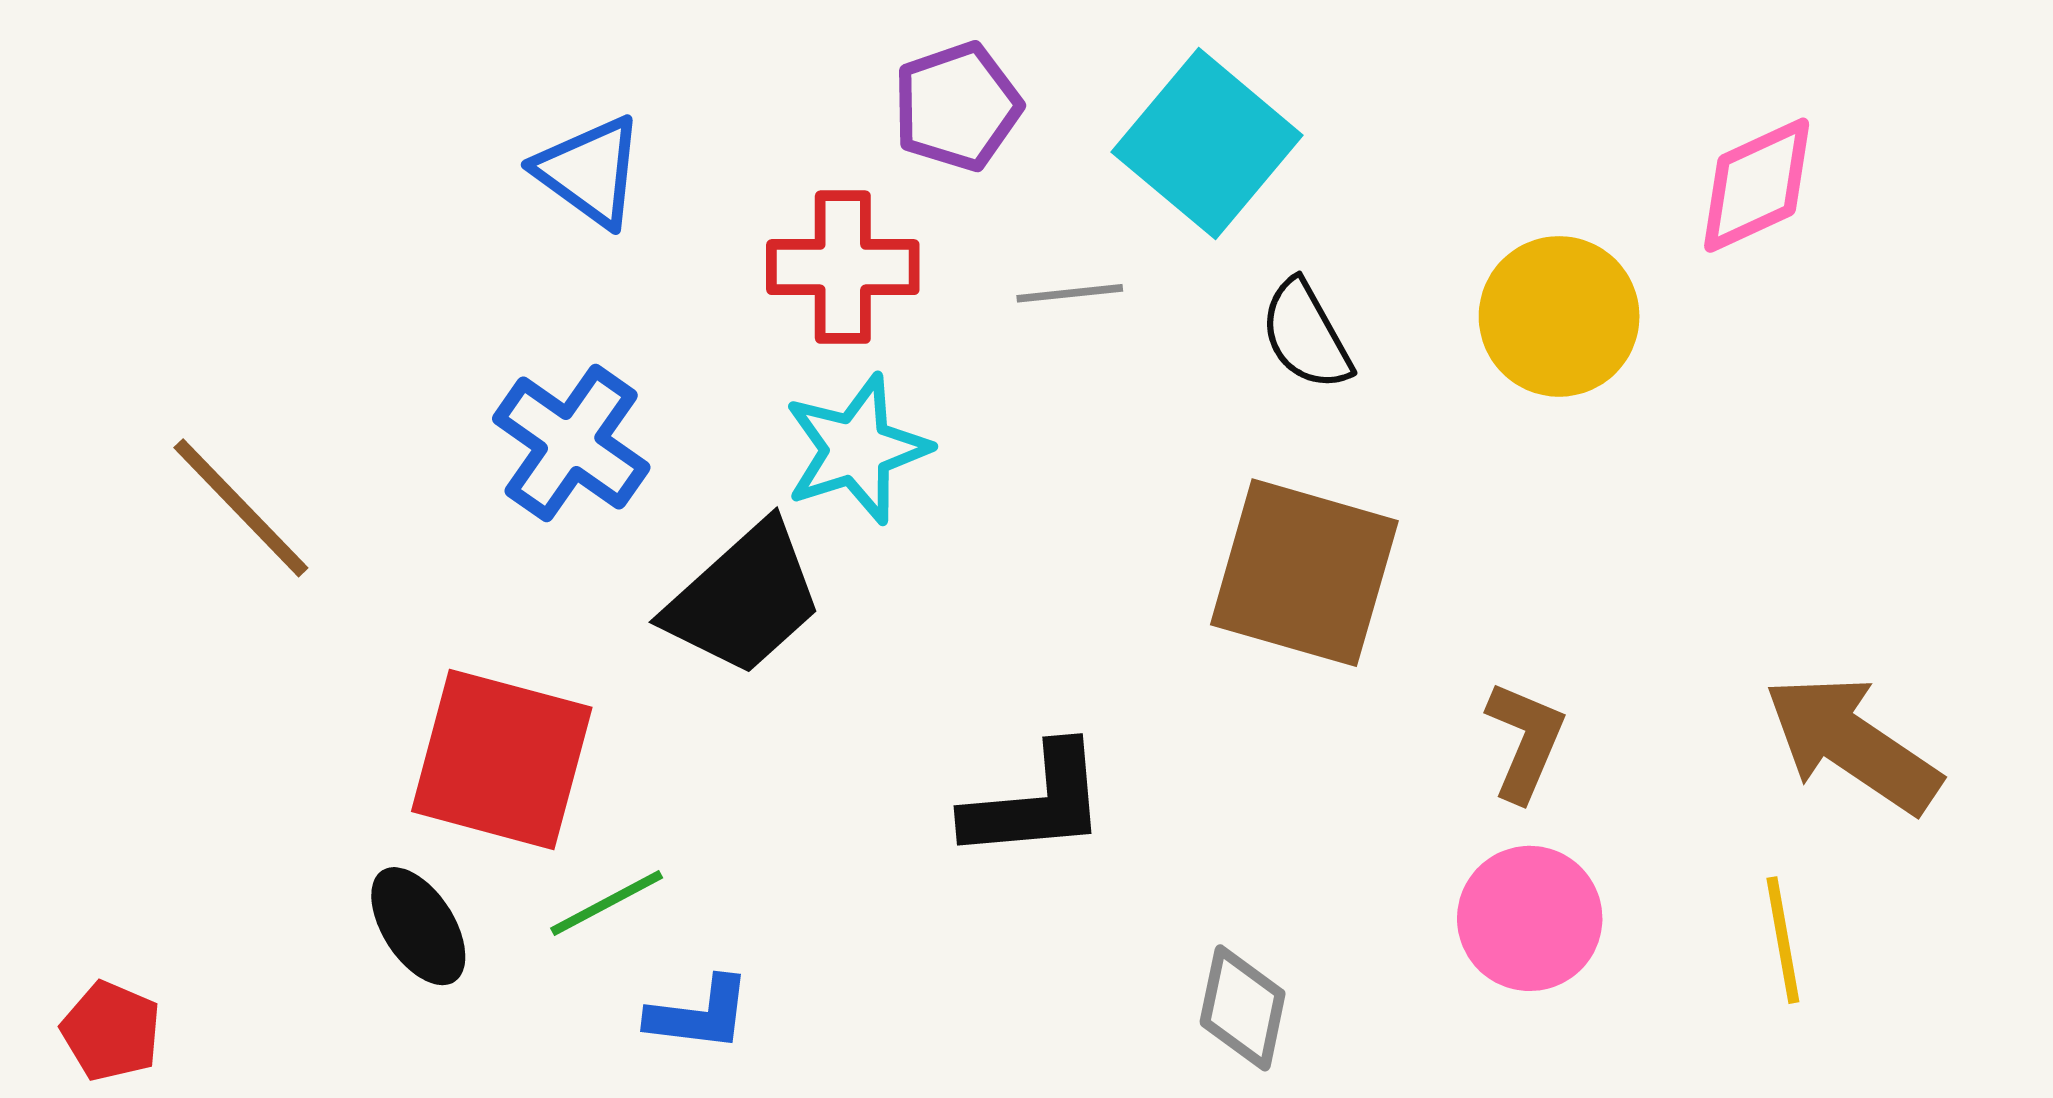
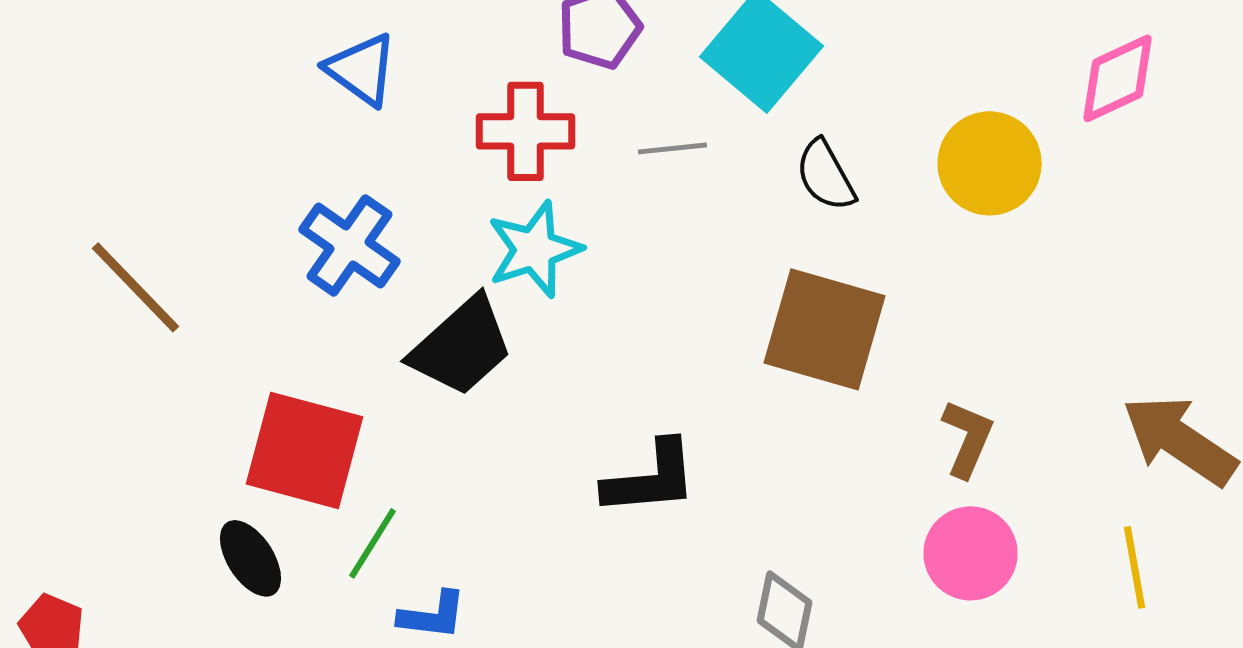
green line: (607, 903) -> (372, 543), turned -30

